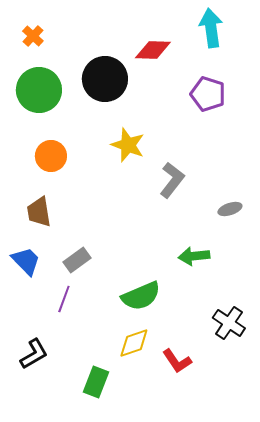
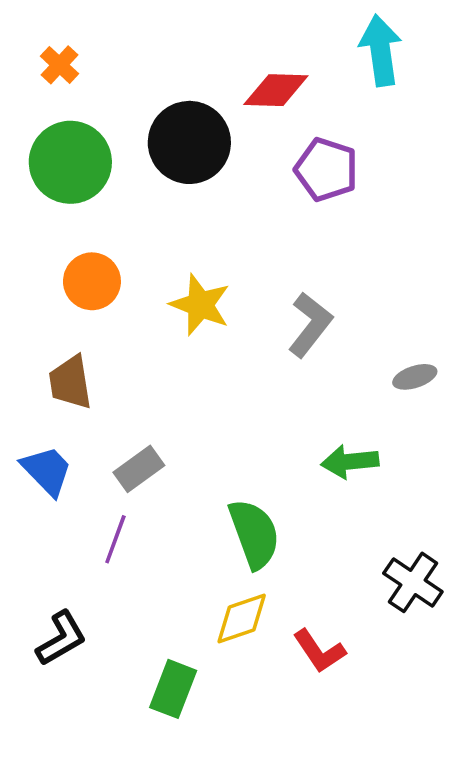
purple pentagon: (208, 94) -> (326, 170), moved
yellow star: (128, 145) -> (200, 305), moved
green semicircle: (141, 296) -> (254, 534), turned -87

